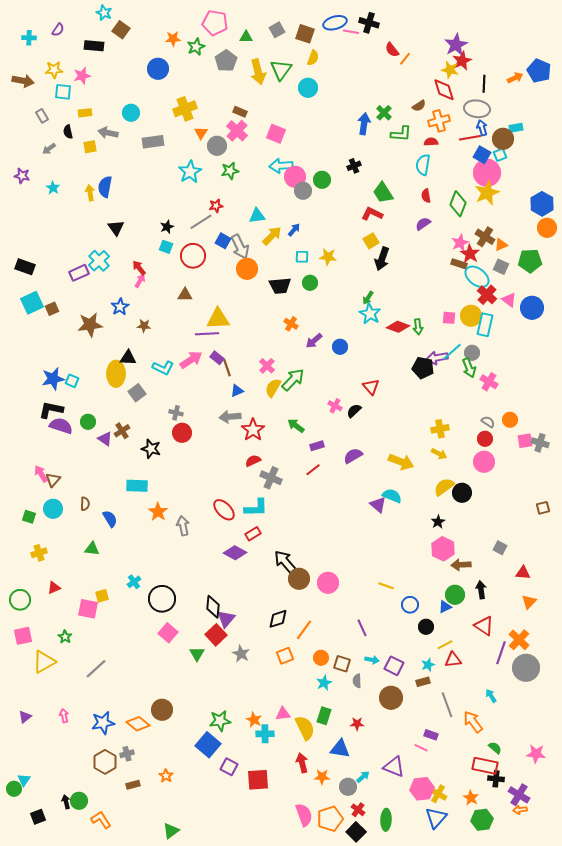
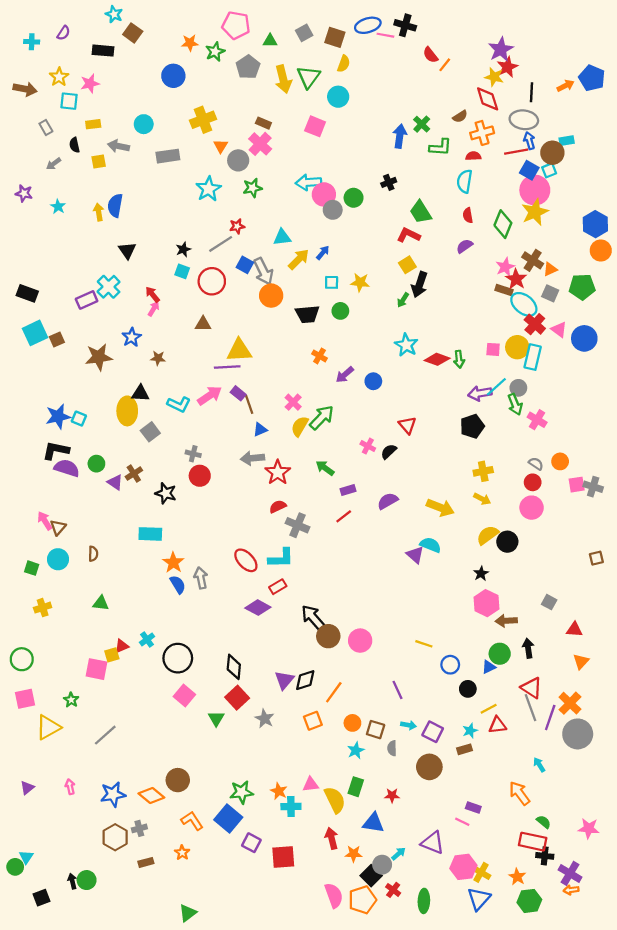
yellow star: (54, 70) -> (59, 77), turned -30
pink square: (276, 134) -> (315, 126), moved
green arrow: (368, 298) -> (403, 300), moved
black pentagon: (423, 368) -> (472, 426), moved, turned -30
blue semicircle: (110, 519) -> (178, 585), moved
red triangle: (54, 588) -> (122, 646), moved
purple triangle: (226, 619) -> (284, 680), moved
gray line: (447, 705) -> (530, 708), moved
orange L-shape: (101, 820) -> (192, 821), moved
black square: (356, 832) -> (371, 876), moved

